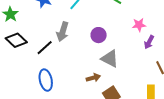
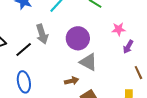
gray arrow: (63, 32) -> (42, 34), turned -36
purple circle: (99, 35) -> (78, 38), size x1.5

